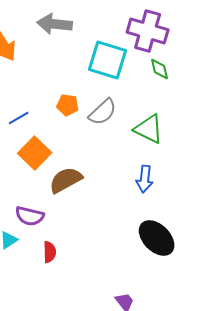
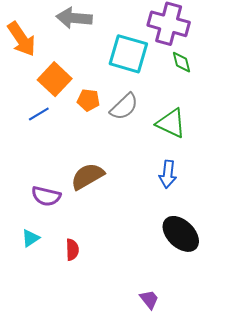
orange square: (35, 153) -> (55, 79), moved
purple semicircle: (30, 216) -> (46, 196), moved

